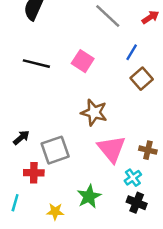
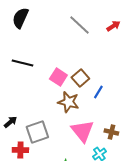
blue line: (132, 52) -> (98, 92), moved
pink square: (83, 61) -> (58, 77), moved
brown square: (142, 79) -> (80, 78), moved

